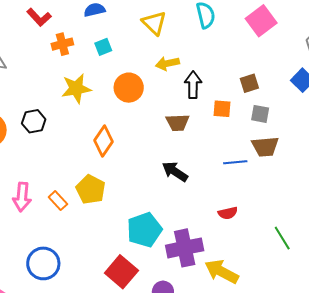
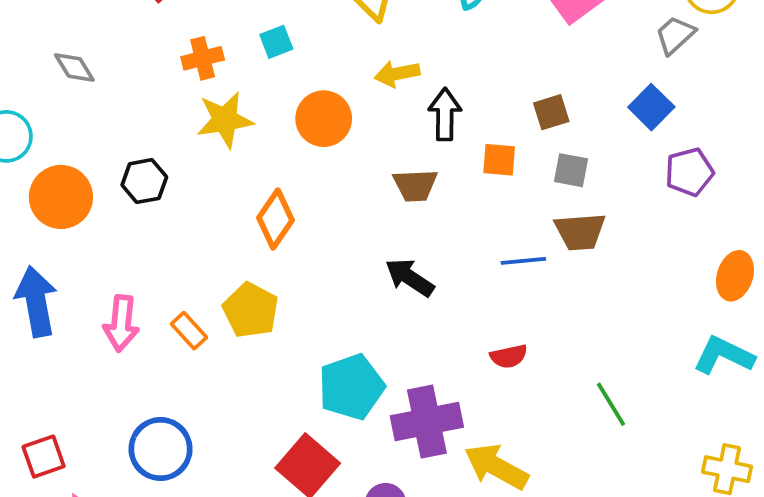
orange cross: (62, 44) -> (203, 58), moved

